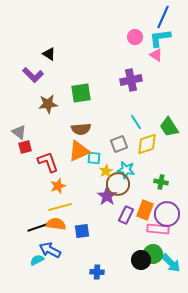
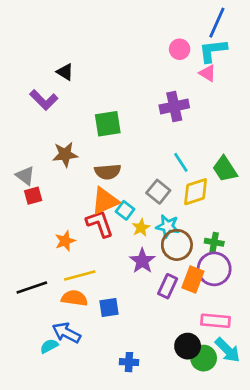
brown star: (48, 104) -> (65, 154), moved
gray square: (119, 144) -> (158, 192), turned -30
cyan square: (94, 158) -> (125, 210), turned 32
red L-shape: (48, 162) -> (100, 224), moved
brown circle: (118, 184) -> (177, 245), moved
orange star: (58, 186) -> (65, 241), moved
purple circle: (167, 214) -> (214, 269), moved
black line: (39, 227) -> (32, 288), moved
pink rectangle: (158, 229) -> (216, 321), moved
green circle: (153, 254) -> (204, 358), moved

